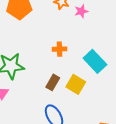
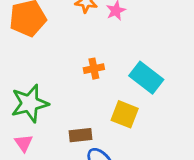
brown rectangle: (53, 82) -> (80, 135), moved, turned 63

